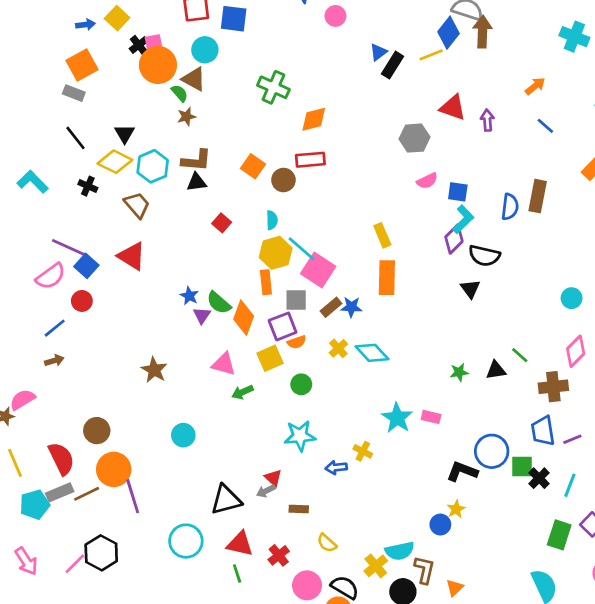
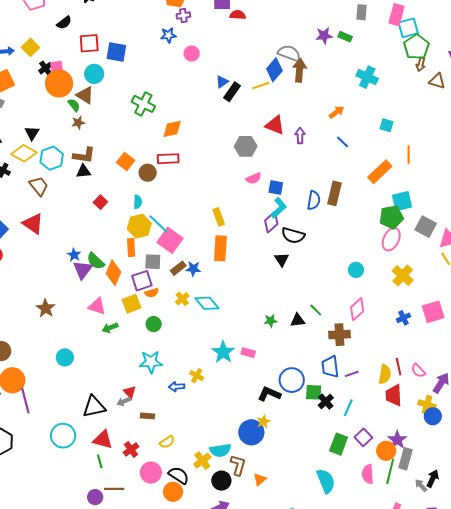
purple triangle: (202, 315) -> (83, 270), size x1.5
blue circle: (440, 525) -> (251, 432), size x1.6
yellow semicircle: (327, 543) -> (167, 442), turned -77

